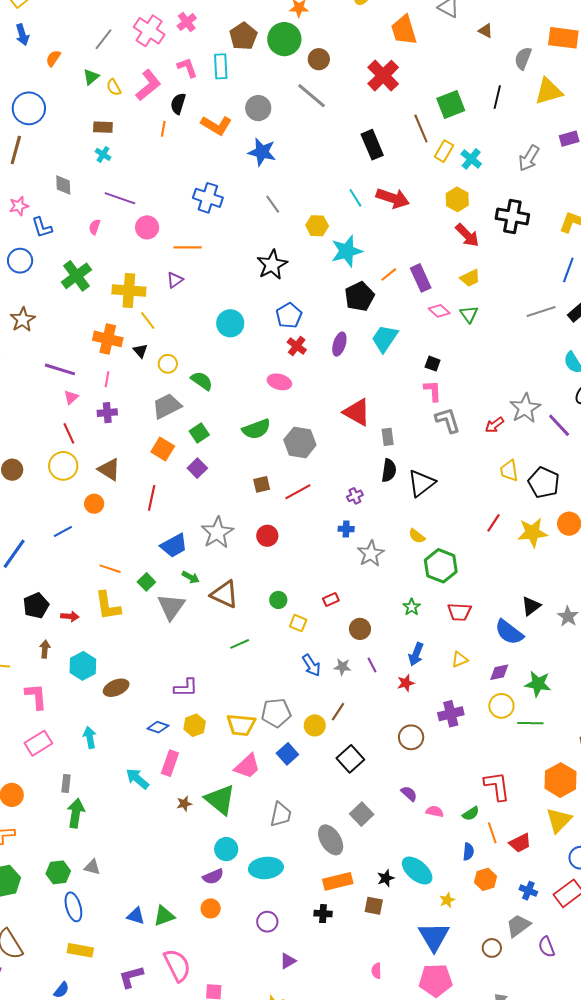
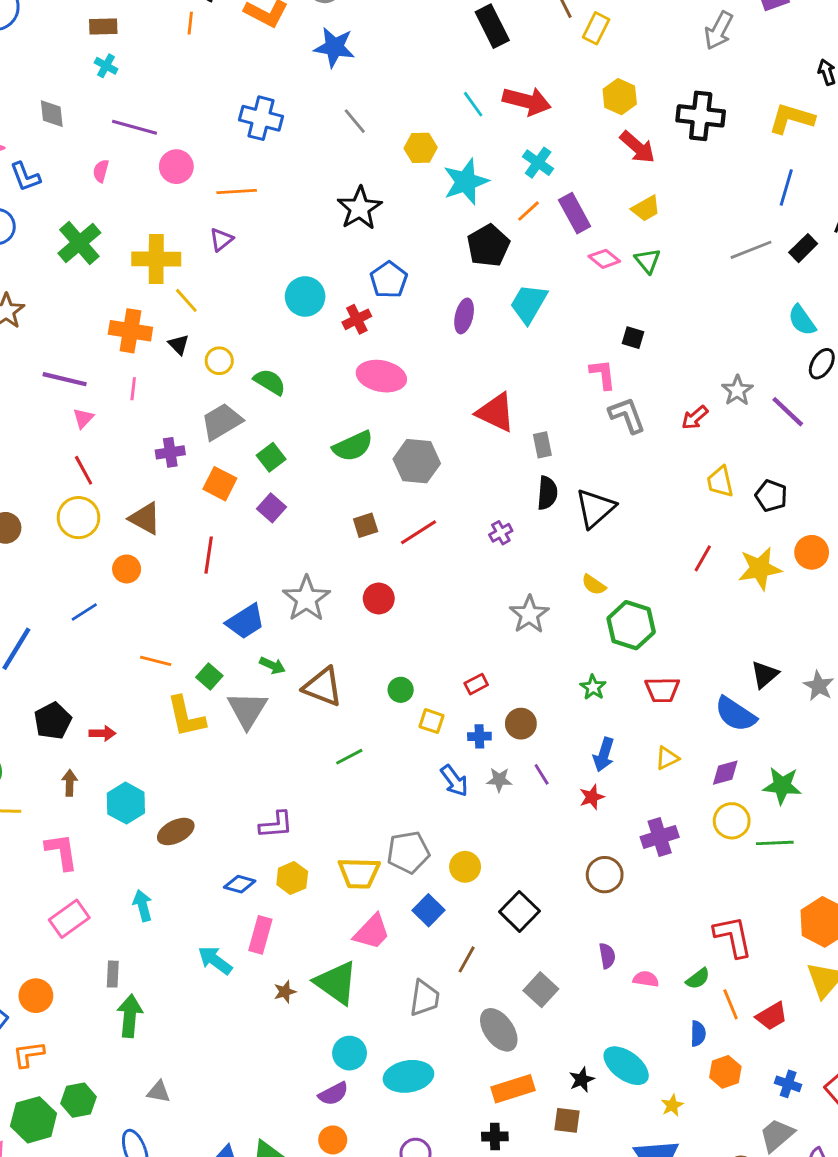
cyan cross: (471, 159) -> (538, 163), moved
red cross: (297, 346) -> (357, 319), moved, turned 30
black square: (433, 364) -> (633, 338), moved
pink ellipse: (279, 382) -> (381, 376), size x1.4
gray star: (525, 408) -> (737, 390), size x0.7
purple cross: (107, 413) -> (170, 452), moved
black pentagon: (544, 483) -> (771, 496), size x0.7
blue cross: (346, 529) -> (479, 736), moved
yellow L-shape: (108, 606) -> (186, 717), moved
brown line: (338, 712) -> (467, 959), moved
purple semicircle: (409, 794) -> (607, 956), turned 42
green hexagon: (58, 872) -> (78, 1100), moved

